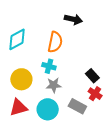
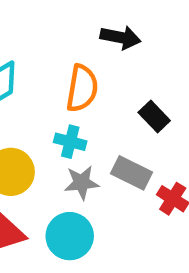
black rectangle: (92, 76) -> (154, 116), moved
gray rectangle: (77, 106) -> (131, 173), moved

